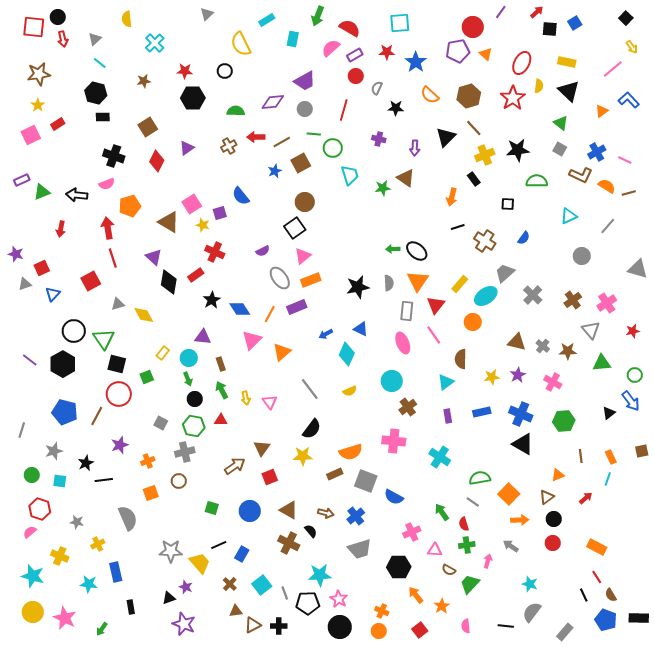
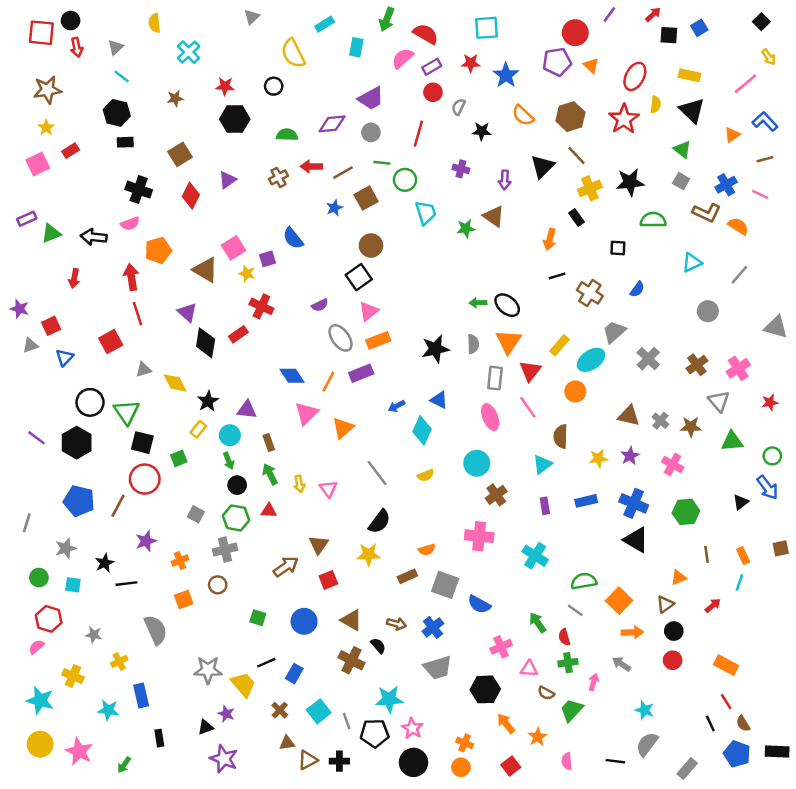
brown line: (629, 193) -> (765, 159), moved
black star: (212, 300) -> (208, 401), moved
orange semicircle: (351, 452) -> (427, 550), size x0.6

